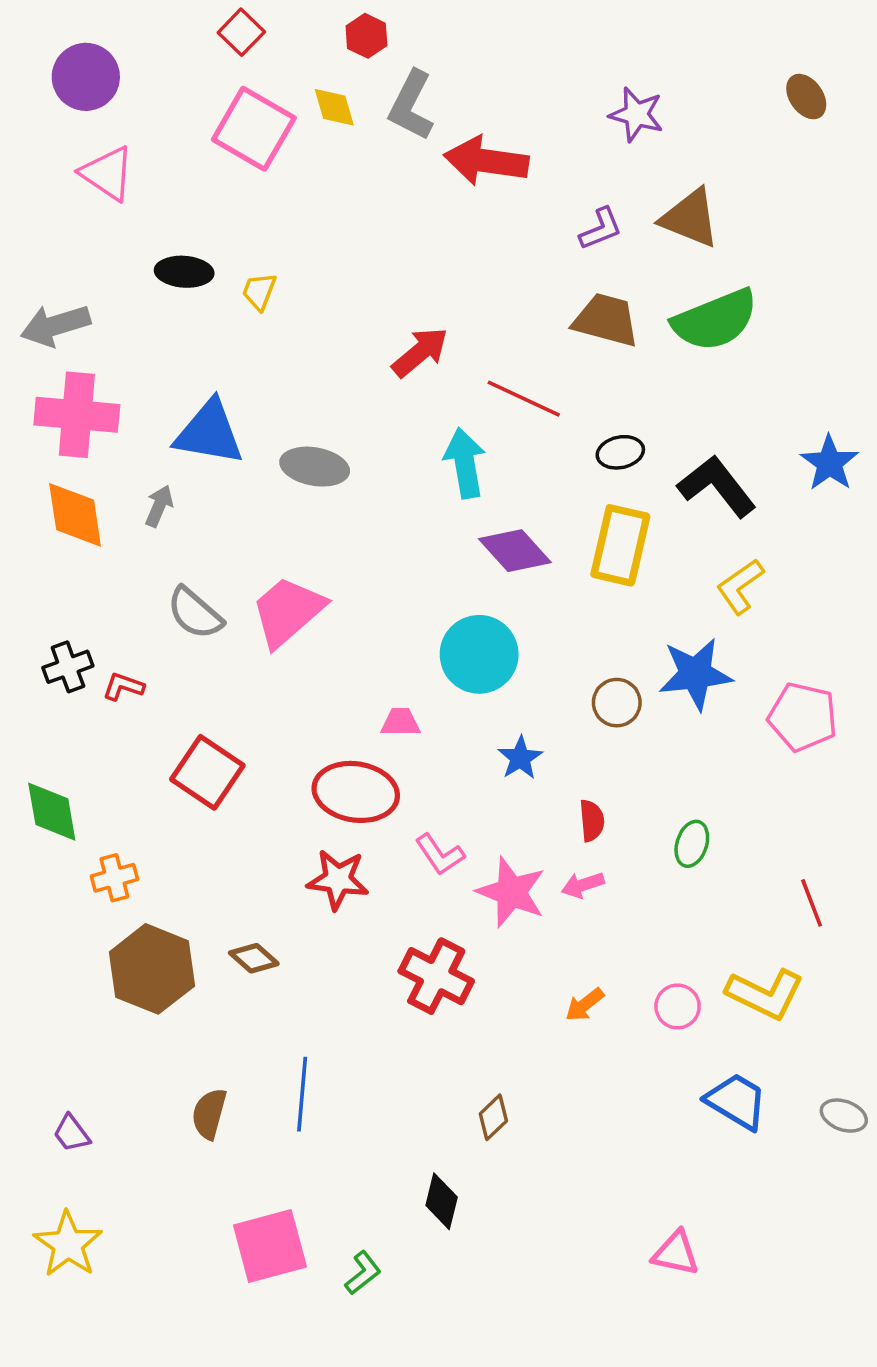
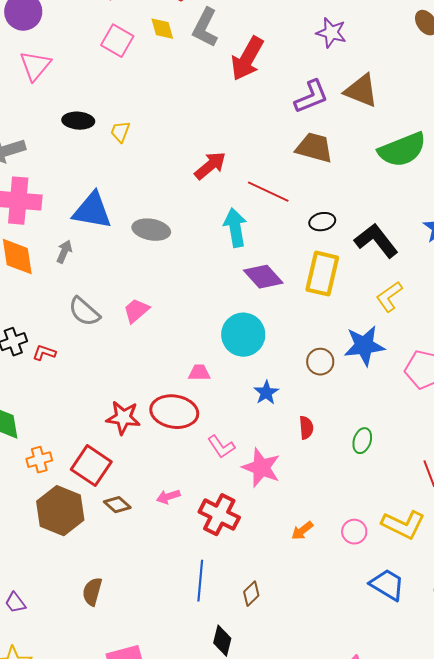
pink square: (254, 129) -> (117, 41), size x0.7
red arrow: (486, 161) -> (247, 59), turned -69
pink triangle: (107, 173) -> (35, 66), turned 36
purple L-shape: (601, 229) -> (311, 97), size x1.4
green semicircle: (715, 320) -> (402, 150), moved
pink trapezoid: (288, 611) -> (136, 311), size x0.6
red square: (207, 772) -> (91, 466), moved
red star: (338, 880) -> (123, 418), moved
pink arrow: (583, 885) -> (168, 497), moved
blue line: (302, 1094) -> (200, 581), moved

